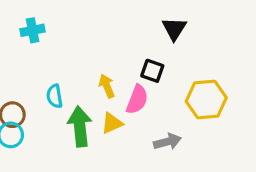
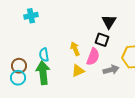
black triangle: (174, 29) -> (109, 22), moved
green arrow: (80, 126) -> (43, 73), moved
gray arrow: (167, 142) -> (111, 70), moved

